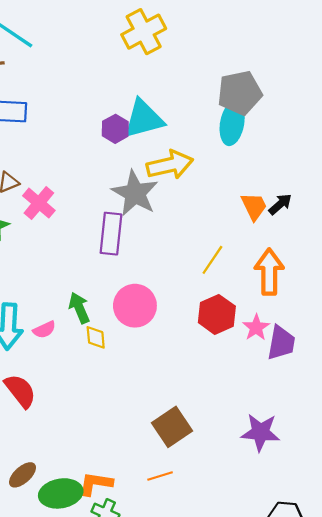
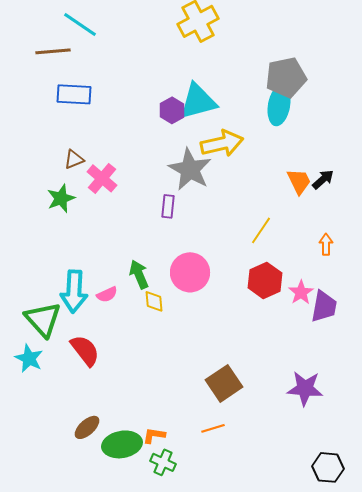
purple rectangle: (111, 234) -> (168, 206), size x0.6
orange arrow: (269, 272) -> (326, 244), moved, size x0.5
orange L-shape: (96, 484) -> (154, 435), size x0.7

